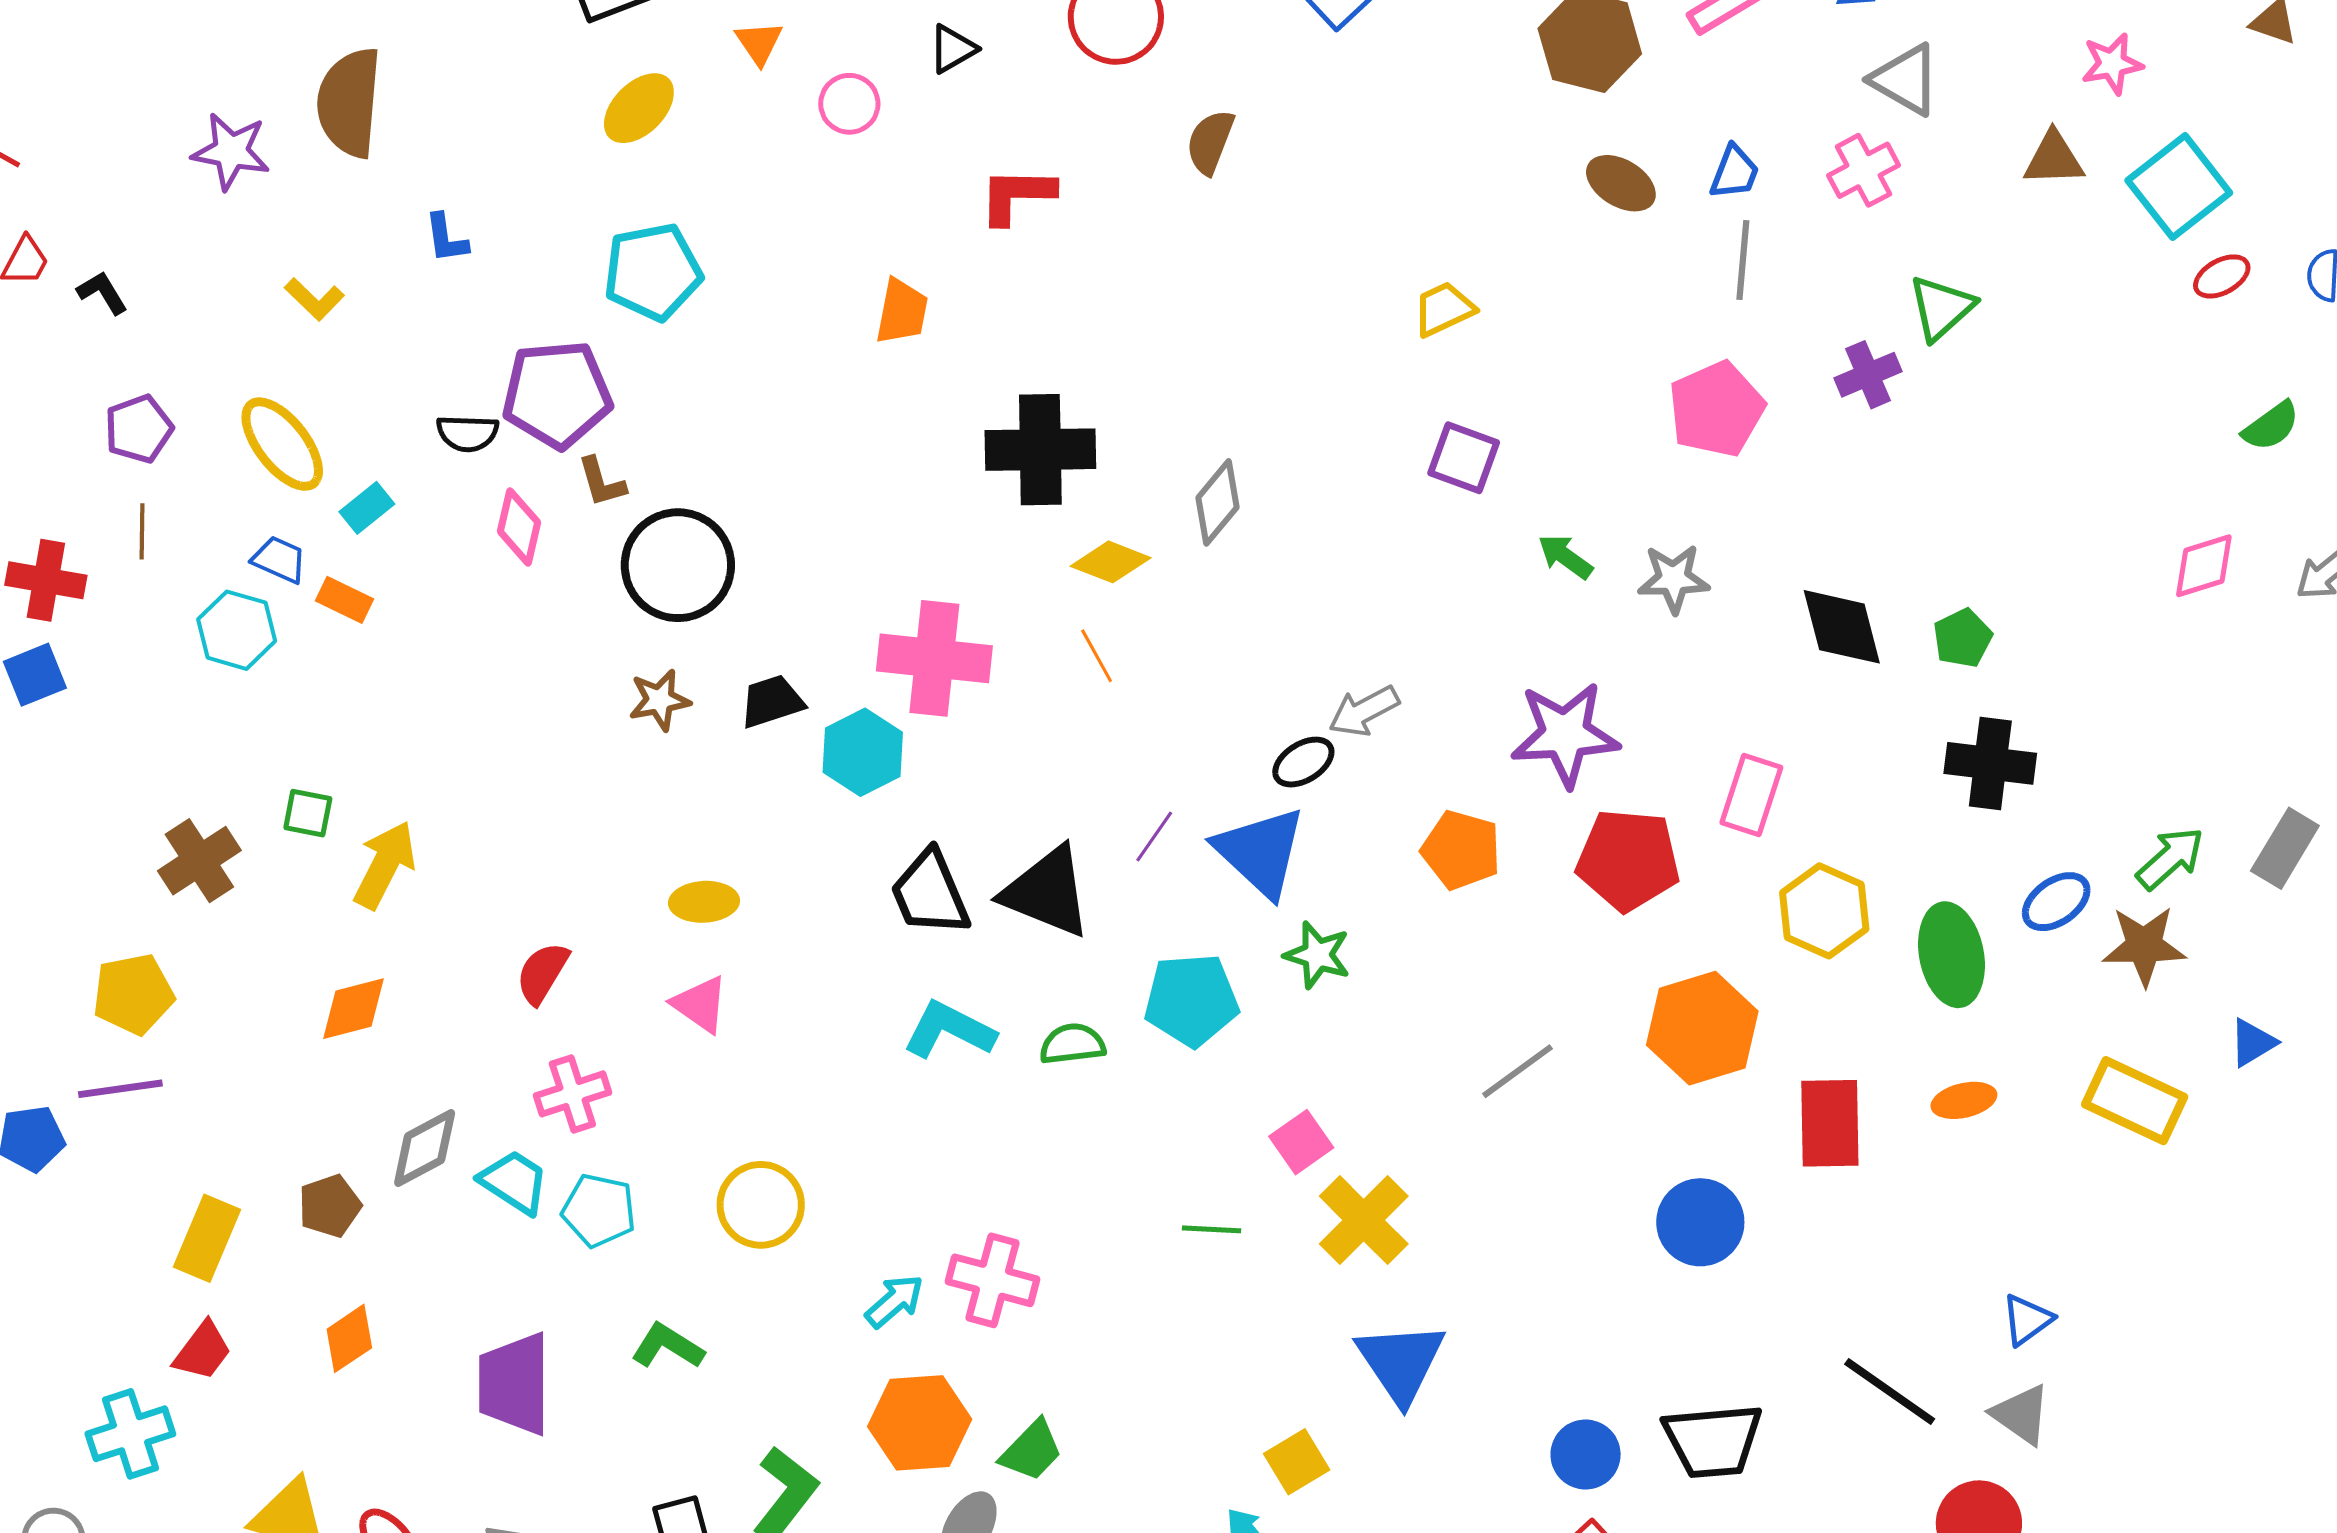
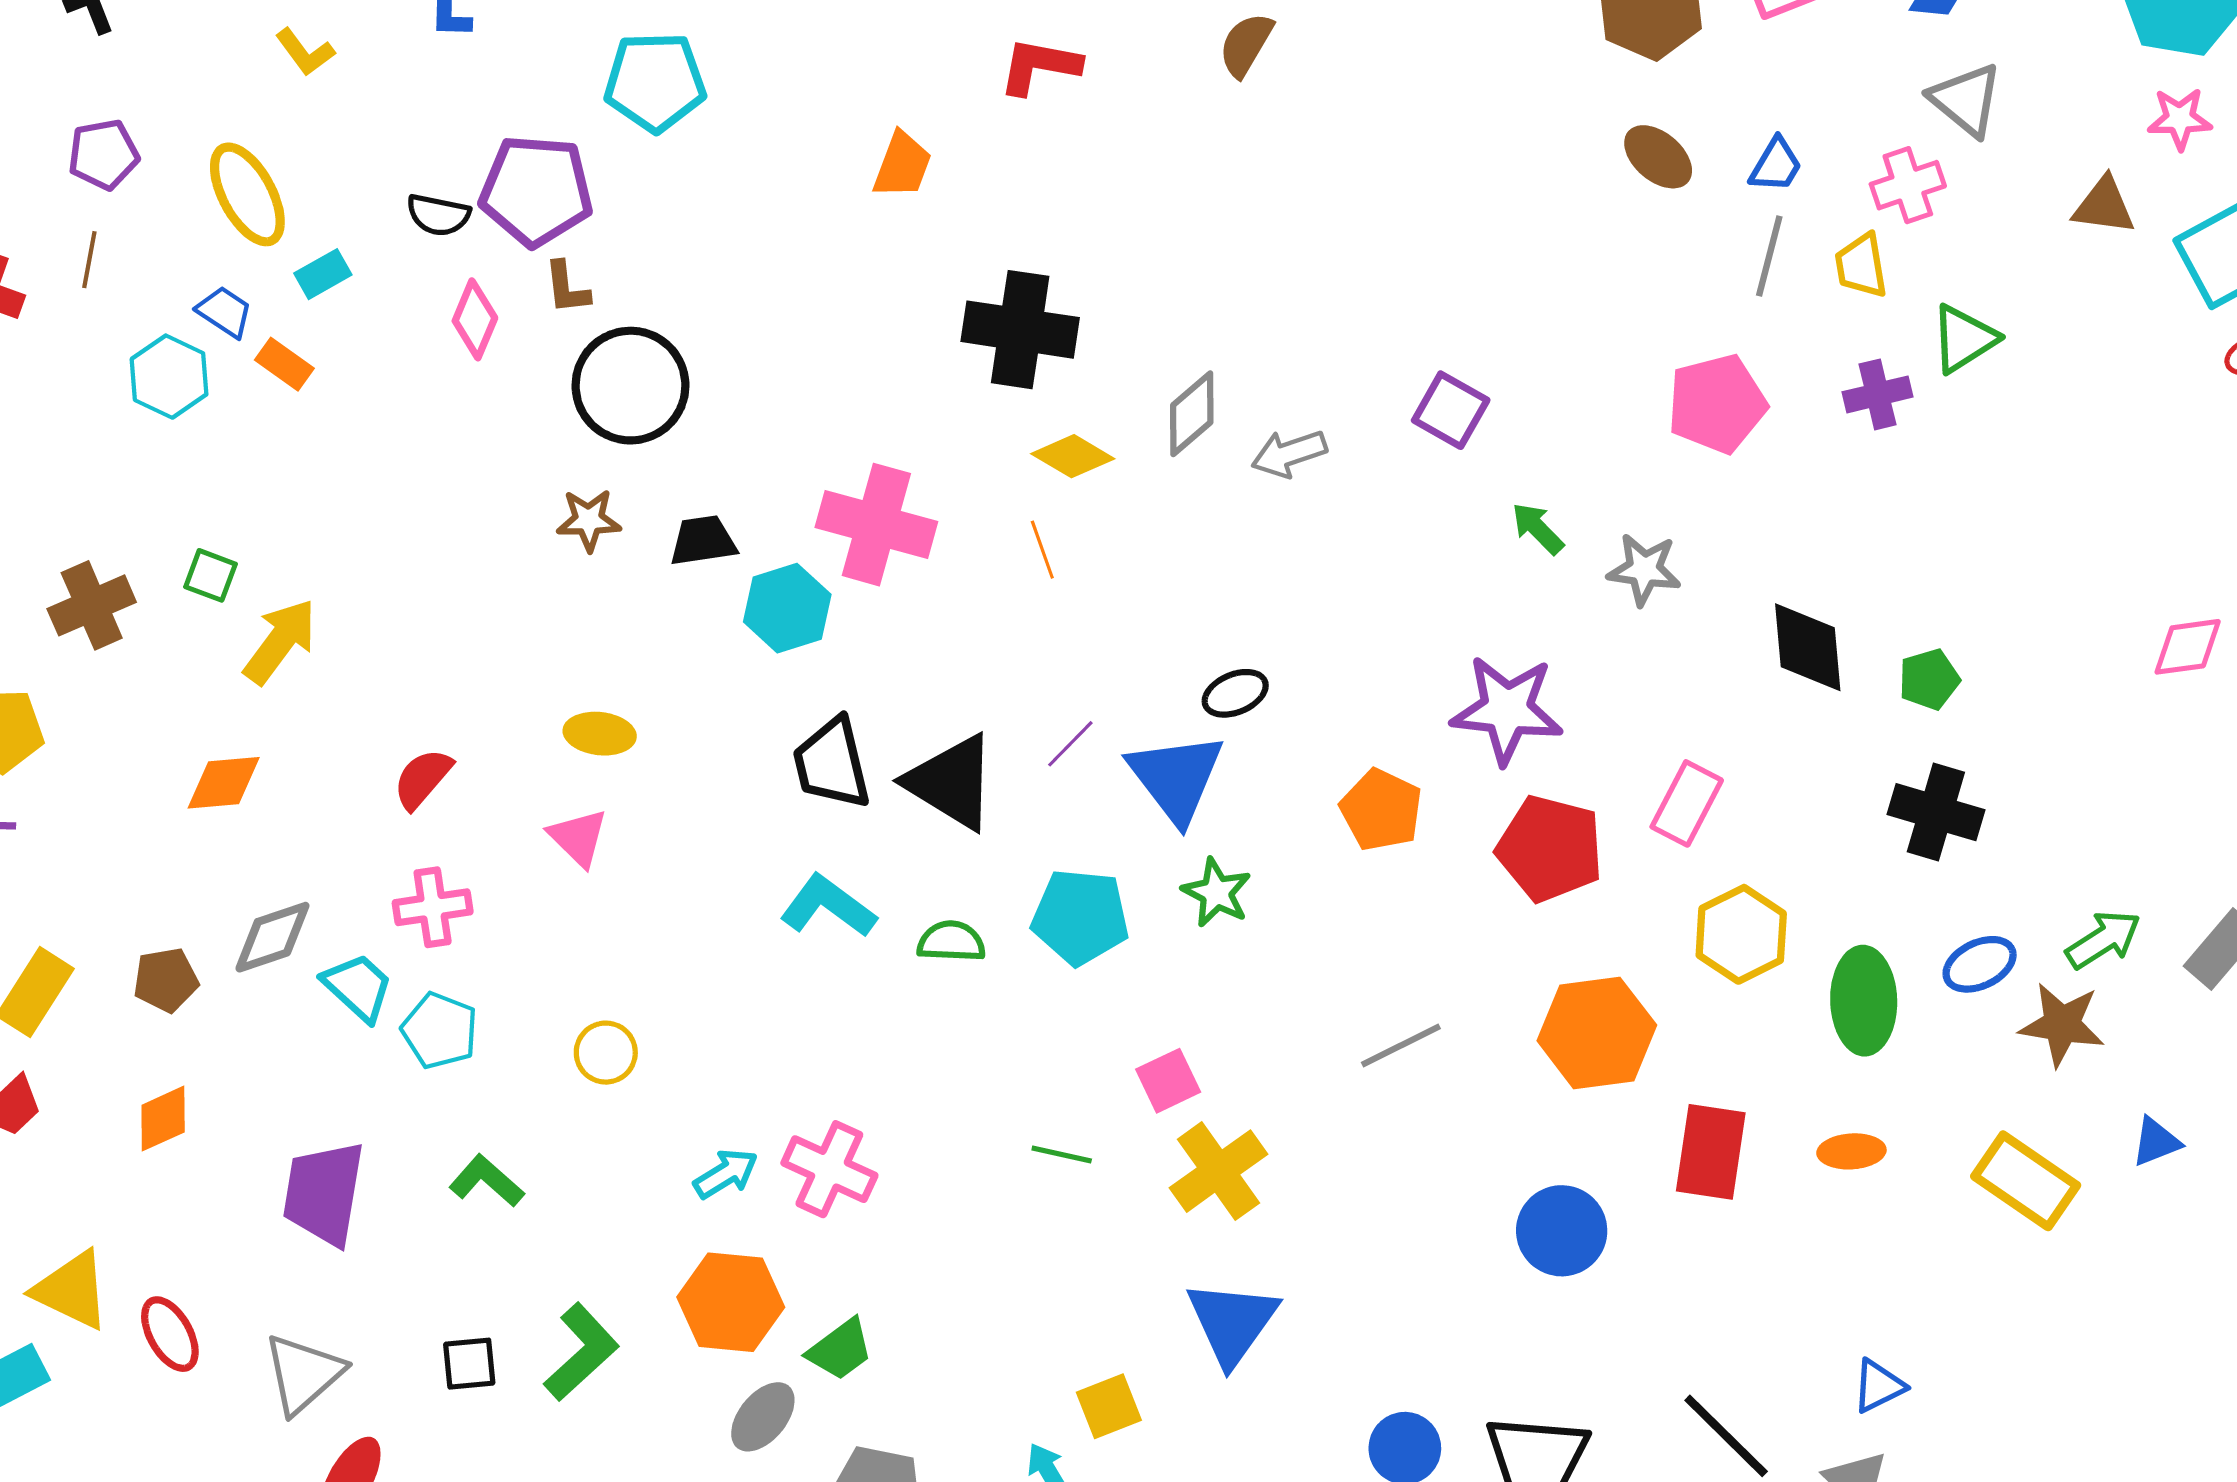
yellow trapezoid: (1444, 309) -> (1861, 266), moved, turned -84
gray arrow: (1364, 711) -> (1289, 454), moved
yellow circle: (761, 1205) -> (606, 1053), size x0.7

